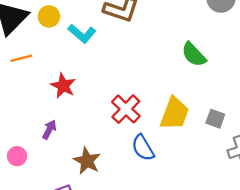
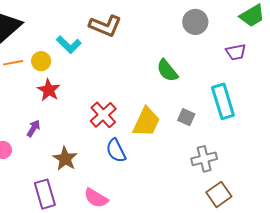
yellow circle: (49, 16) -> (41, 61), moved
gray square: (215, 119) -> (186, 117), moved

